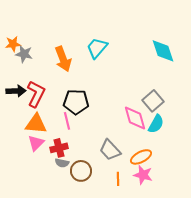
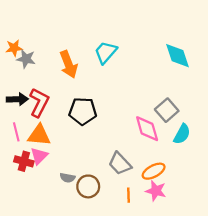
pink line: (67, 121) -> (16, 132), moved
cyan semicircle: (156, 124) -> (182, 134), moved
red cross: (59, 148) -> (24, 161), moved, turned 30

